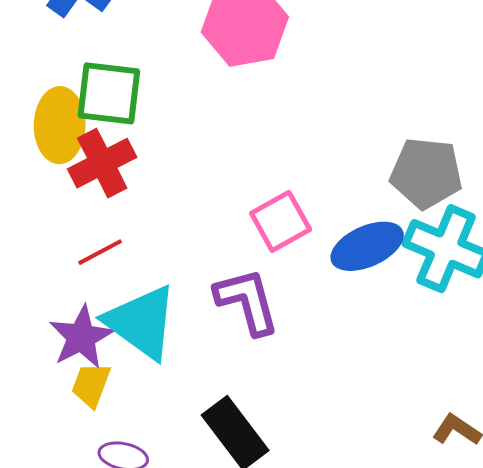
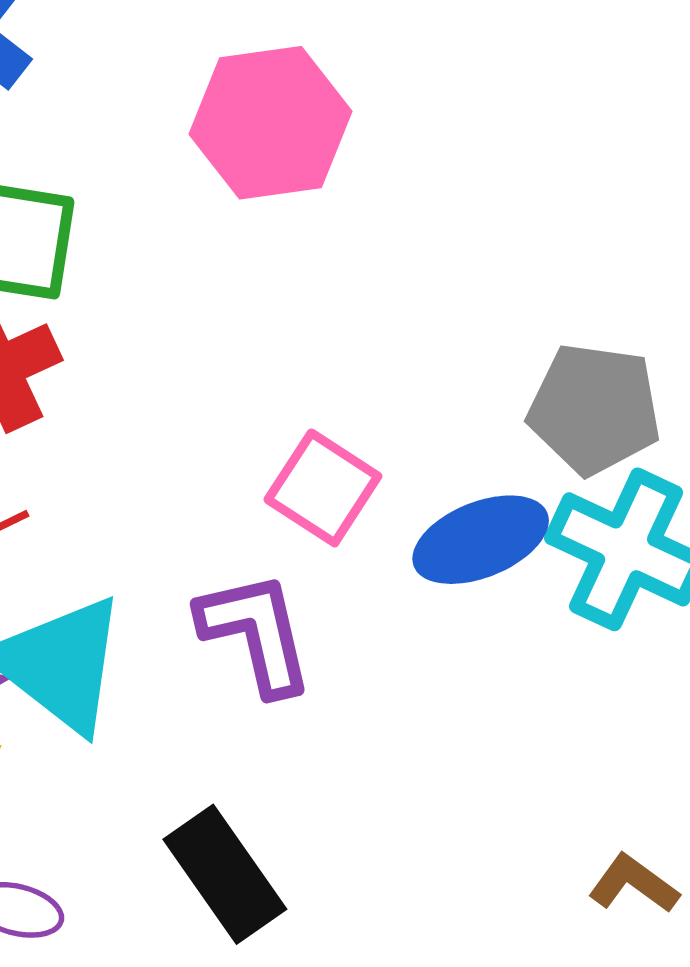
pink square: (281, 221) -> (323, 488), turned -30

